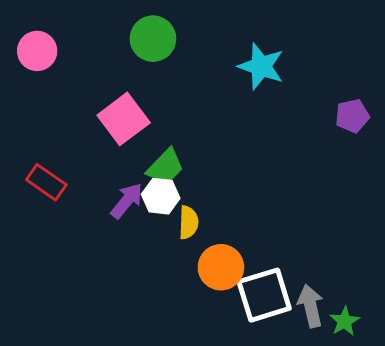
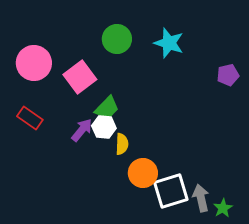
green circle: (153, 39) -> (117, 39), moved
pink circle: (37, 51) -> (34, 63), moved, size x1.4

